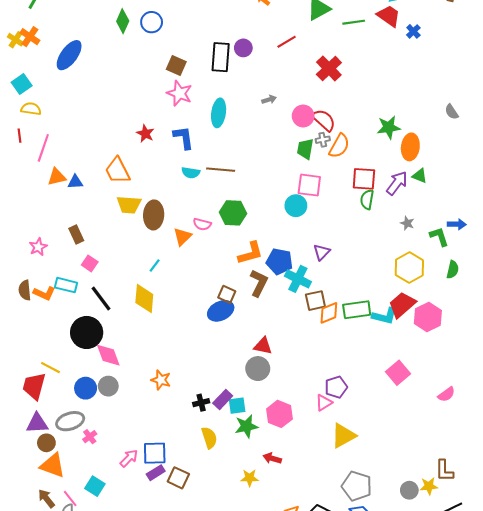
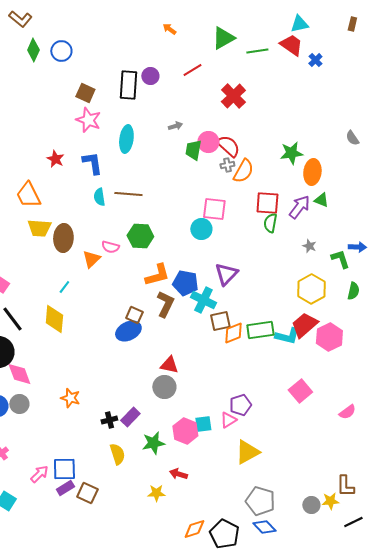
green trapezoid: (305, 149) -> (193, 150), moved
cyan semicircle: (191, 173) -> (99, 197), turned 72
purple triangle: (322, 252) -> (226, 274), size x1.4
cyan square: (237, 406) -> (203, 424), moved

